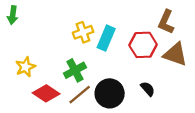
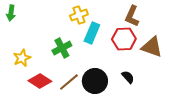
brown L-shape: (166, 22) -> (132, 16), moved
yellow cross: (83, 32) -> (79, 15), moved
green cross: (75, 70) -> (62, 48), moved

